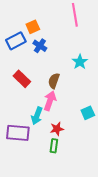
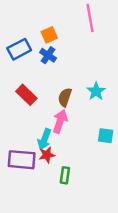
orange square: (33, 27) -> (49, 35), moved
cyan star: (80, 62) -> (96, 91), moved
cyan square: (88, 113) -> (106, 136), turned 32
red star: (57, 129) -> (47, 155), moved

